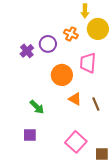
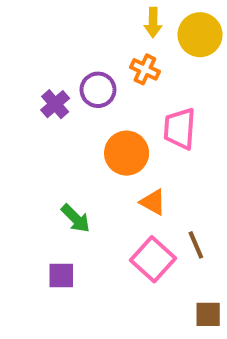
yellow arrow: (85, 11) -> (153, 22), moved
yellow circle: (98, 29) -> (200, 35), moved
brown line: (96, 104) -> (196, 245), moved
pink square: (76, 142) -> (153, 259), moved

